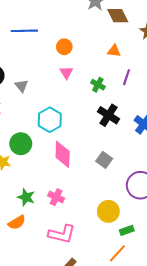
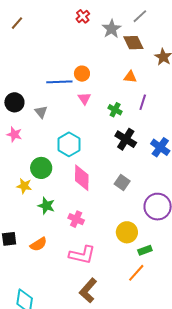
blue line: (24, 31) -> (59, 82), moved
green star: (26, 197) -> (46, 206), moved

